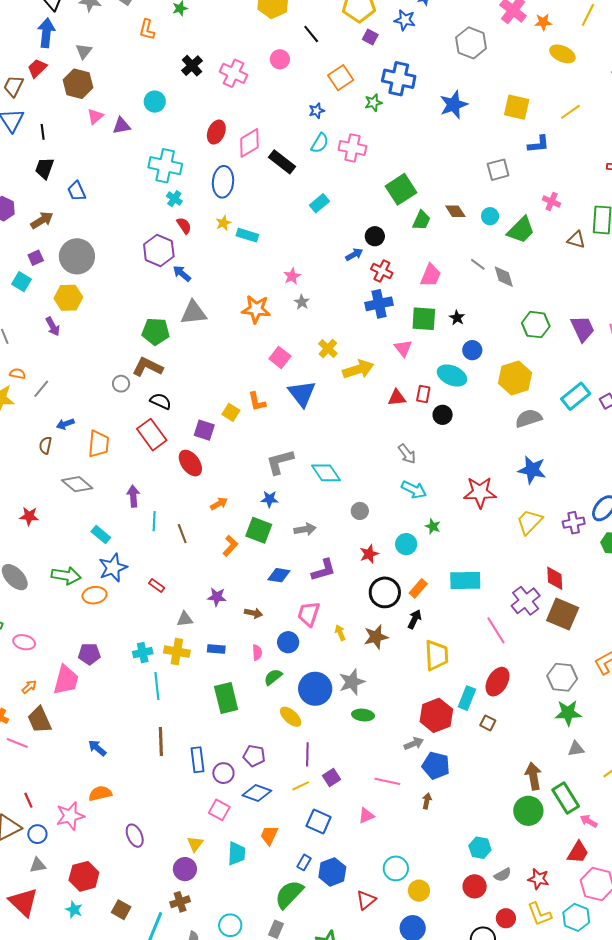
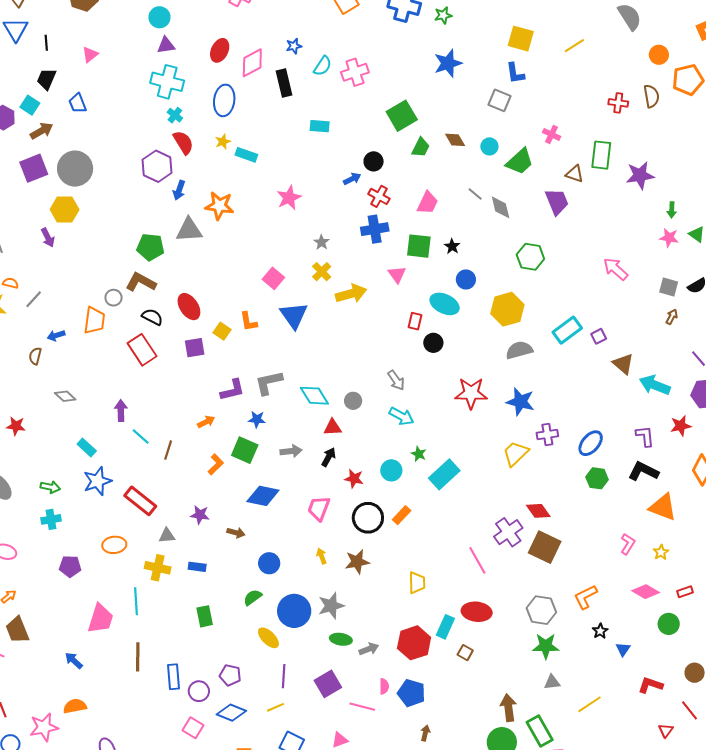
green star: (373, 103) -> (443, 15), moved
blue star: (454, 105) -> (448, 63), moved
blue star: (317, 111) -> (294, 46), moved
pink triangle: (95, 116) -> (90, 55), moved
purple triangle: (122, 126) -> (166, 45), moved
blue L-shape: (538, 144) -> (515, 73), moved, turned 85
pink cross: (352, 148) -> (355, 72), turned -32
black rectangle: (282, 162) -> (284, 83), turned 36
gray square: (498, 170) -> (500, 100), turned 35
cyan rectangle: (319, 203) -> (320, 126), turned 42
red semicircle: (184, 226) -> (183, 142), size x1.4
purple square: (36, 258) -> (34, 168), size x1.8
blue arrow: (182, 274) -> (179, 190), turned -114
pink star: (292, 276) -> (289, 198), size x1.4
cyan square: (22, 282) -> (30, 105), moved
gray star: (302, 302) -> (322, 242), moved
orange star: (256, 309) -> (219, 206), moved
purple trapezoid: (583, 329) -> (557, 202), moved
red triangle: (397, 398) -> (332, 427), moved
purple square: (204, 430) -> (195, 348), turned -30
orange trapezoid: (99, 444) -> (94, 320), moved
red ellipse: (190, 463) -> (189, 307), moved
gray diamond: (77, 484) -> (65, 396), size x0.7
red star: (480, 492) -> (471, 393), moved
gray circle: (360, 511) -> (353, 401), moved
cyan line: (154, 521) -> (141, 436), turned -54
purple cross: (574, 523) -> (547, 434), moved
brown line: (182, 534) -> (168, 450), turned 36
red star: (369, 554) -> (354, 479), turned 30
purple L-shape: (324, 570) -> (232, 390), moved
blue diamond: (279, 575) -> (263, 496), size x1.4
green arrow: (66, 576) -> (50, 487), size x0.7
red diamond: (555, 578) -> (538, 511), turned -35
cyan rectangle: (465, 580) -> (444, 474), moved, turned -44
red rectangle: (157, 586) -> (140, 501), size x2.0
orange ellipse: (94, 595) -> (114, 545), moved
pink trapezoid: (309, 614) -> (319, 508), moved
black arrow: (415, 619) -> (329, 457), moved
cyan cross: (143, 653) -> (51, 519), moved
pink semicircle: (257, 653) -> (384, 686), moved
yellow trapezoid: (437, 655) -> (417, 583), size x0.7
pink trapezoid: (66, 680) -> (100, 619), moved
red ellipse: (497, 682) -> (477, 612), turned 64
green rectangle: (226, 698) -> (205, 616), size x0.7
gray arrow: (414, 744) -> (369, 649), moved
purple square: (331, 778) -> (328, 684), moved, size x1.5
brown arrow: (427, 801) -> (425, 733), moved

